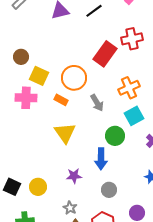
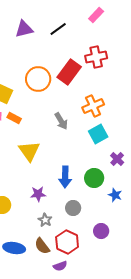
orange circle: (74, 78) -> (38, 79), moved
orange rectangle: (61, 100) -> (14, 118), moved
green circle: (115, 136) -> (94, 178), moved
gray star: (70, 208) -> (45, 220), moved

